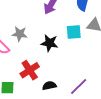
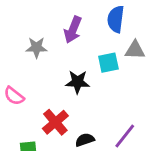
gray star: (20, 34) -> (36, 47), moved

